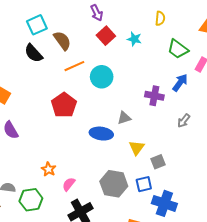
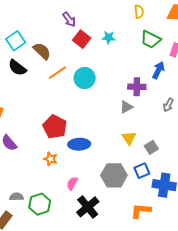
yellow semicircle: (160, 18) -> (139, 12), moved
red pentagon: (64, 105) -> (55, 127), moved
gray triangle: (124, 118) -> (126, 107), moved
blue ellipse: (101, 134) -> (79, 144), moved
orange star: (49, 169) -> (51, 159), moved

